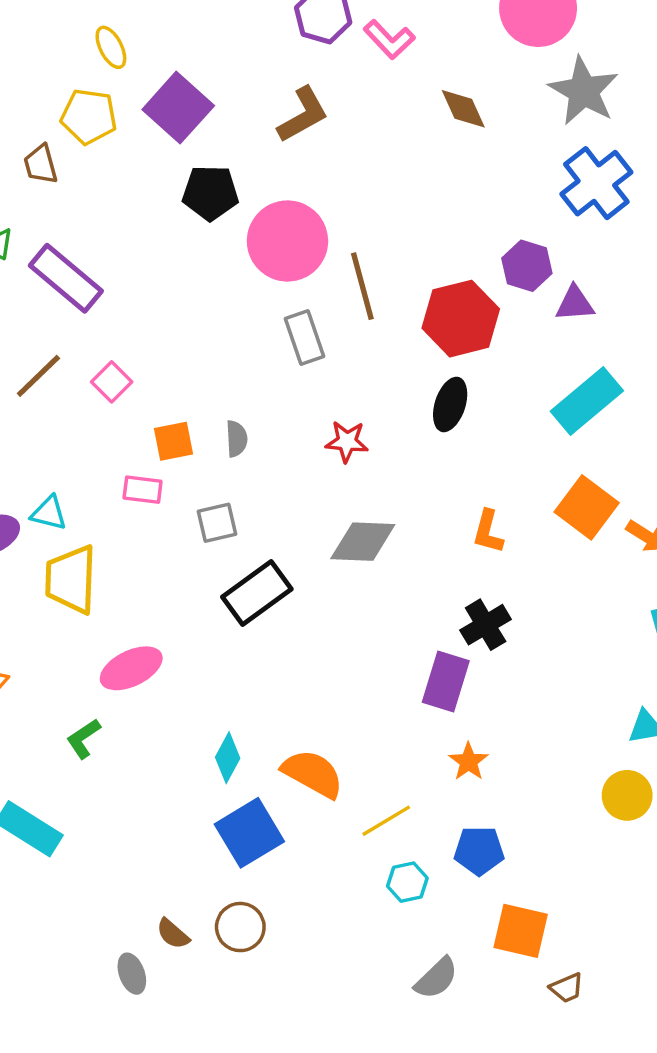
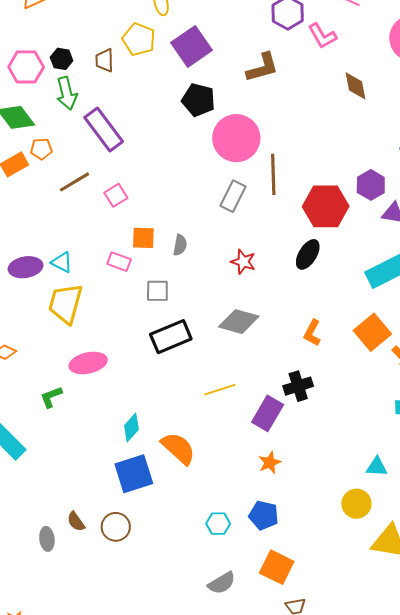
gray rectangle: (304, 338) -> (233, 196), turned 32
yellow line: (386, 821) -> (220, 390), moved

